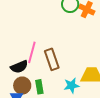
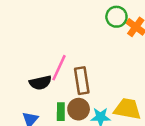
brown circle: (22, 86) -> (79, 109), moved

